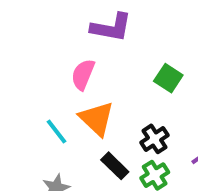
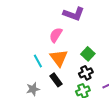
green square: (168, 78) -> (88, 54), moved
black rectangle: (115, 166) -> (56, 80), moved

